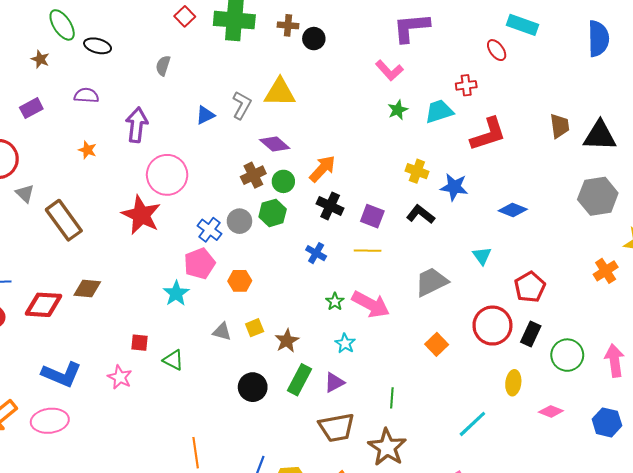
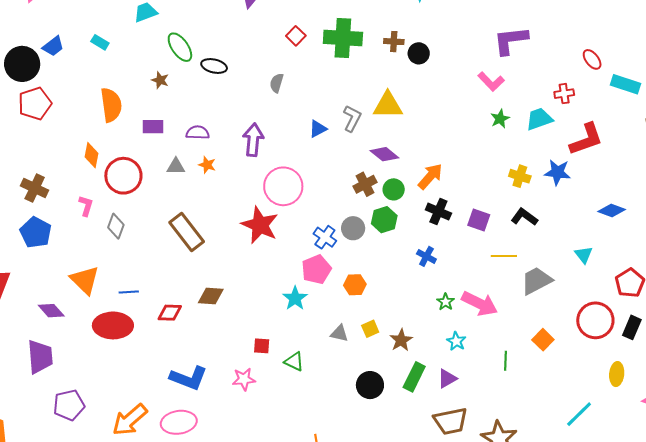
cyan rectangle: (522, 25) -> (626, 84), moved
purple semicircle: (86, 95) -> (198, 133), moved
purple rectangle: (31, 108) -> (153, 127), turned 30
blue star: (454, 187) -> (557, 172), moved
gray triangle: (25, 193) -> (176, 166), moved, turned -42
yellow line: (368, 251) -> (504, 256), moved
red diamond: (44, 305) -> (170, 313), size x0.7
pink star: (120, 377) -> (244, 379), turned -30
green line: (392, 398) -> (505, 361), moved

